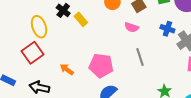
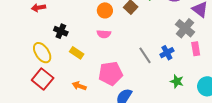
yellow rectangle: (81, 19) -> (77, 53), moved
pink semicircle: (132, 27) -> (104, 34), moved
blue cross: (167, 29) -> (167, 53), moved, turned -32

